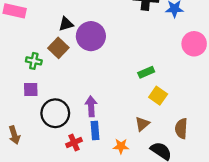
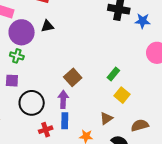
purple circle: (91, 36) -> (22, 32), moved
brown square: (58, 48) -> (73, 77), moved
green rectangle: (146, 72) -> (113, 74), turned -32
brown semicircle: (181, 128) -> (140, 125), turned 66

